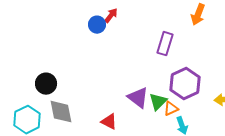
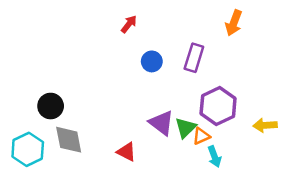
blue circle: (97, 25) -> (152, 61), moved

